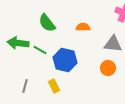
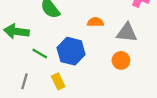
orange semicircle: (83, 27) -> (95, 22), moved
green line: (40, 50) -> (40, 53), moved

